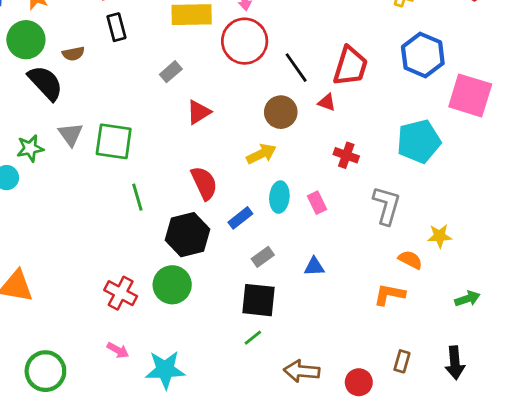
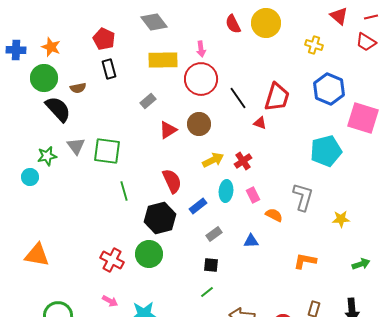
brown circle: (281, 112) -> (199, 124), moved
red cross: (346, 155) -> (243, 161), moved, turned 36
orange semicircle: (410, 260) -> (274, 215), moved
black square: (259, 300) -> (211, 265), size x0.6

